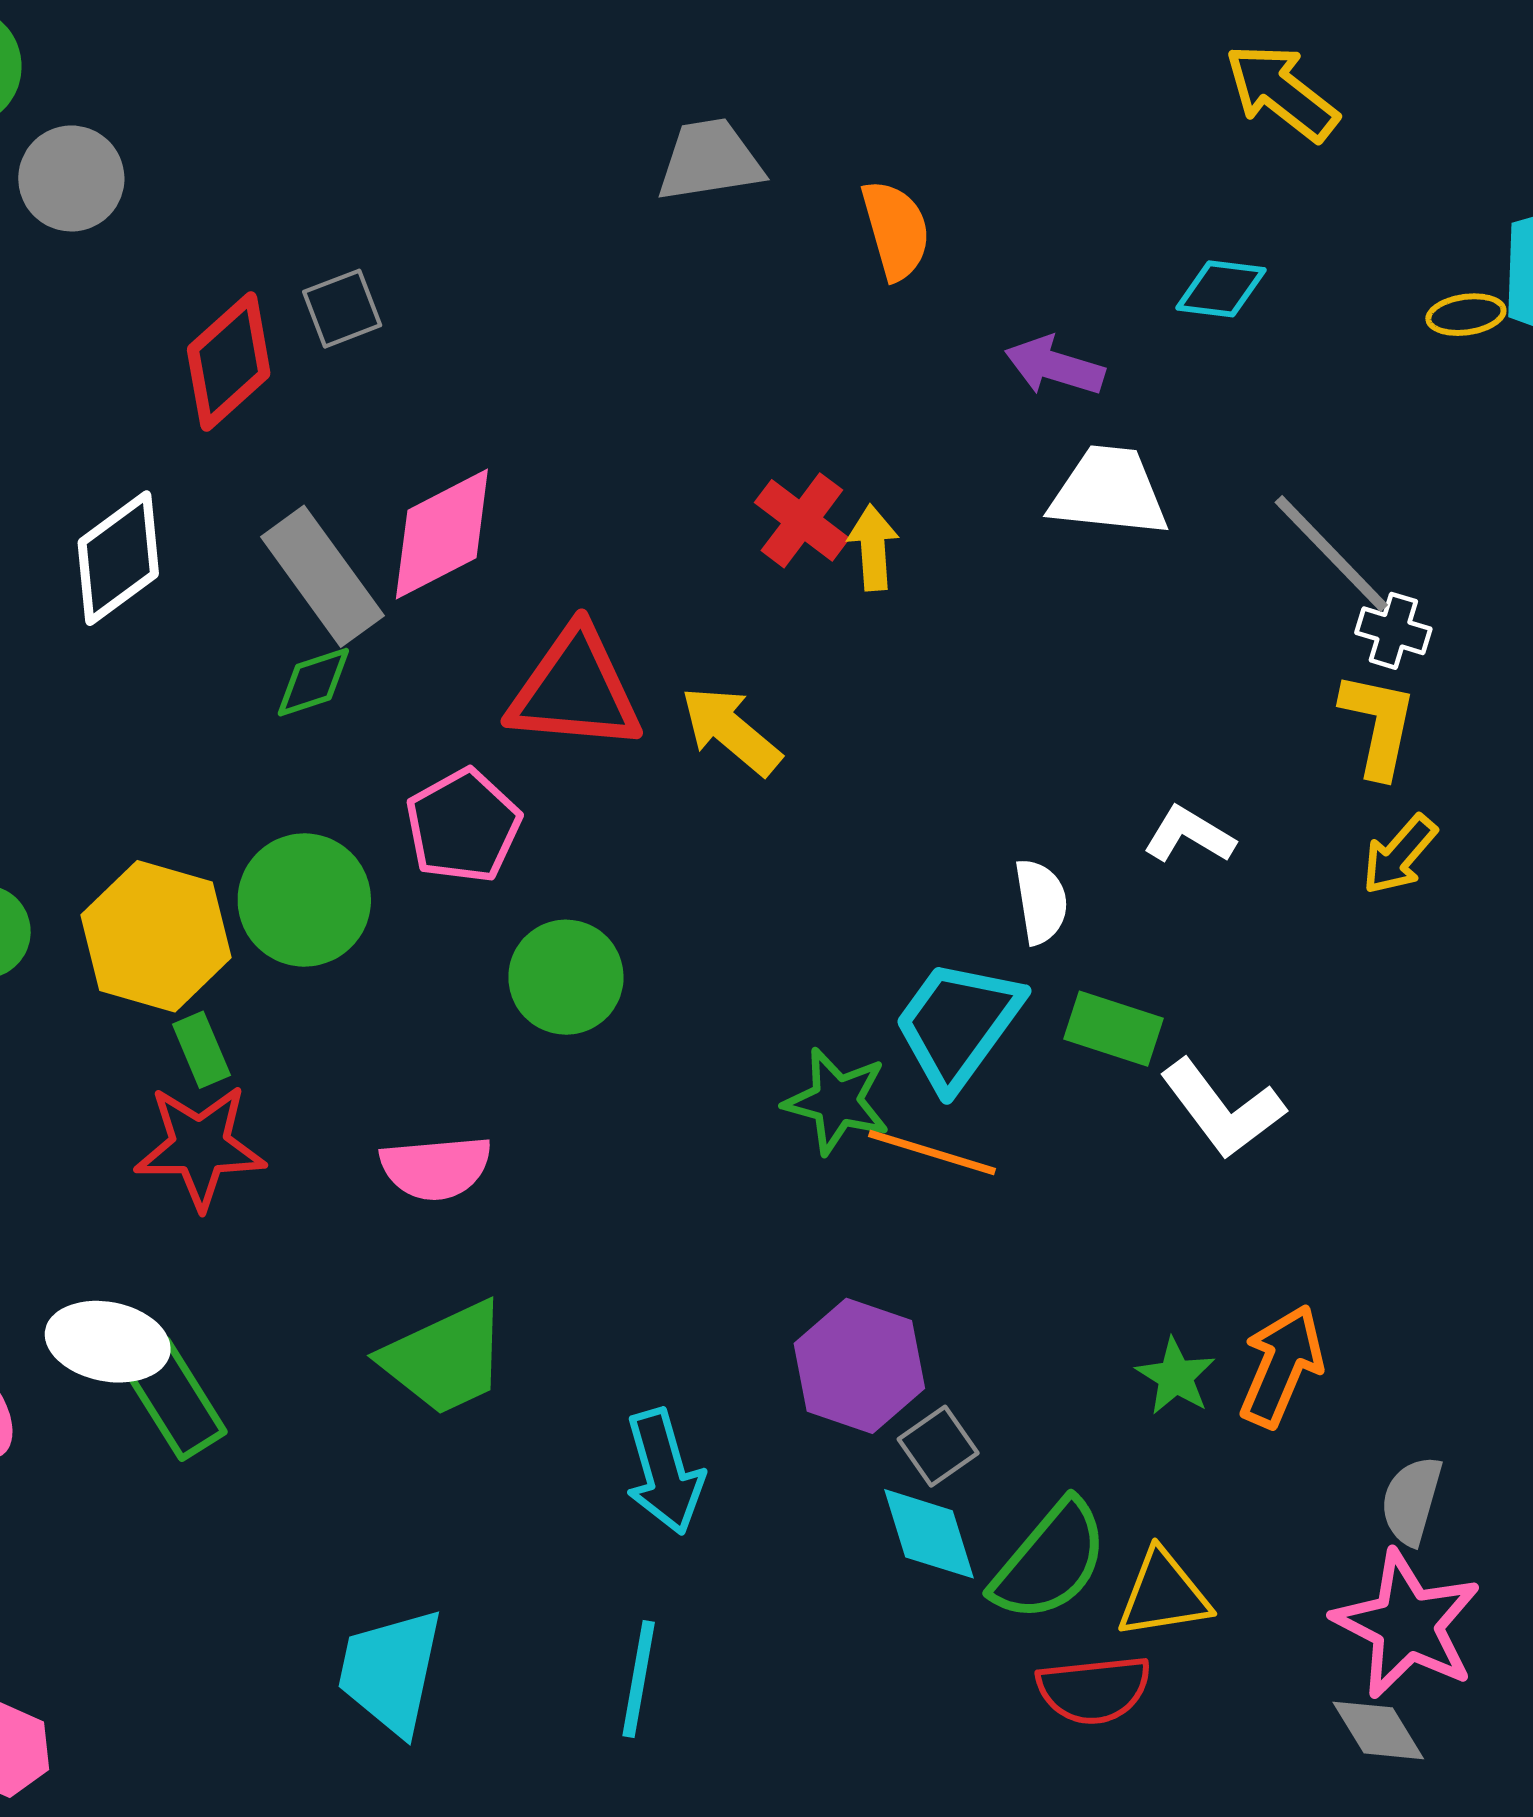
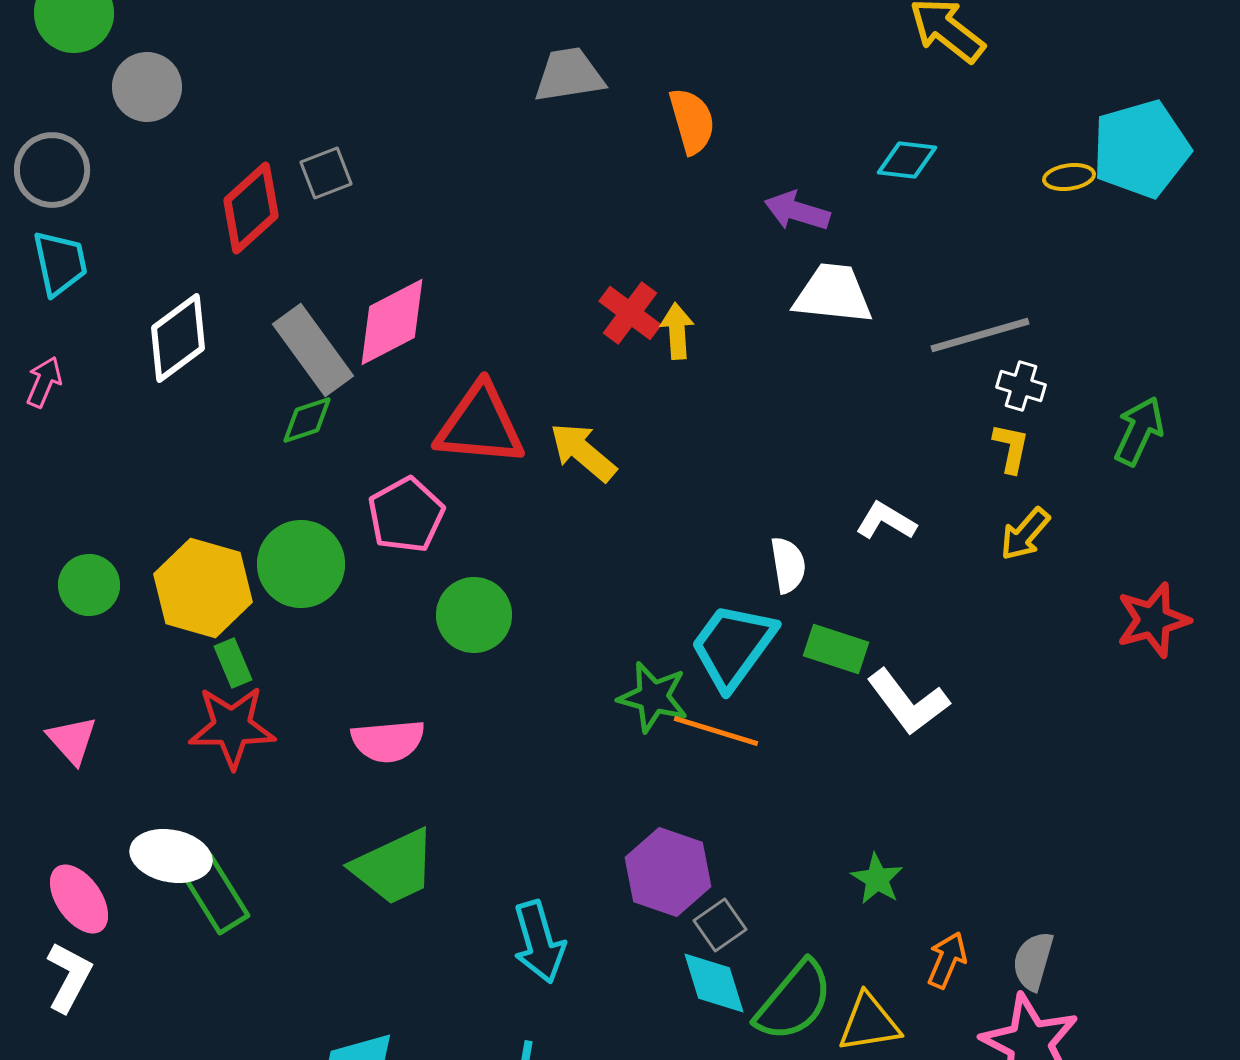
gray line: (1331, 554) -> (980, 335), turned -62
yellow L-shape: (1378, 725) -> (1011, 448), size x0.7
orange arrow: (1281, 1366) -> (947, 960), moved, size x0.7

